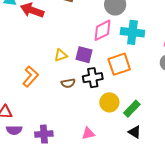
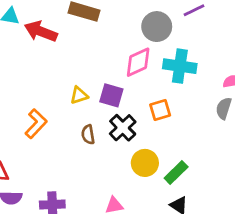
orange square: (119, 64) -> (160, 110), size x0.7
black cross: (93, 78) -> (123, 128), turned -36
brown semicircle: (68, 83) -> (88, 135), turned 88

